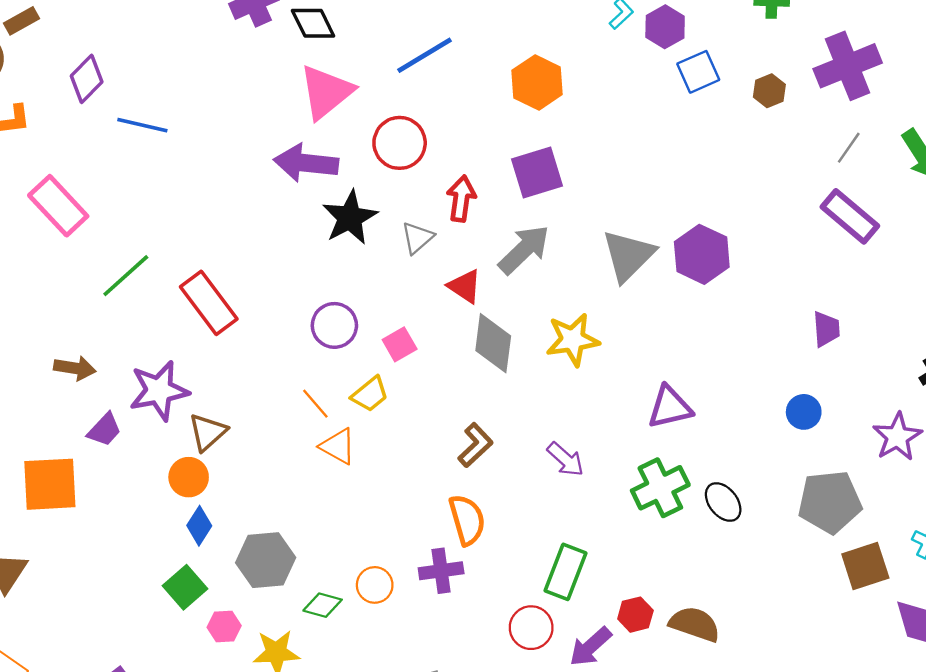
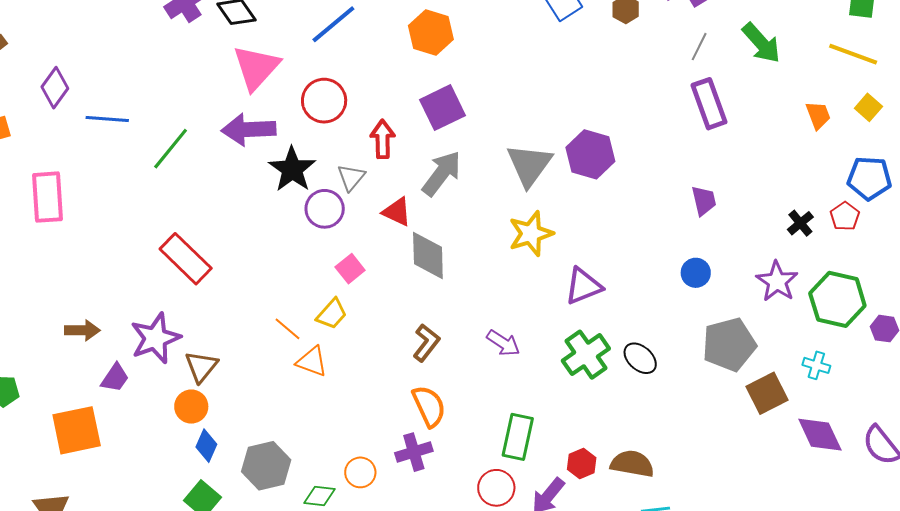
pink rectangle: (58, 206) -> (48, 197), turned 48
purple rectangle: (850, 216) -> (709, 104), turned 39
green line: (126, 276) -> (171, 149), moved
purple circle: (334, 325) -> (325, 209), moved
yellow star: (573, 340) -> (531, 234), moved

